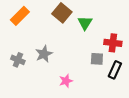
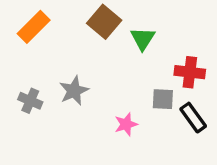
black rectangle: (115, 70) -> (193, 118), turned -60
pink star: (66, 81) -> (126, 124), moved

